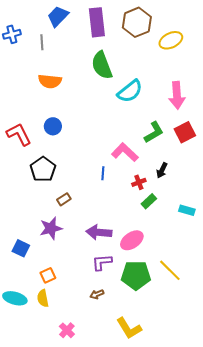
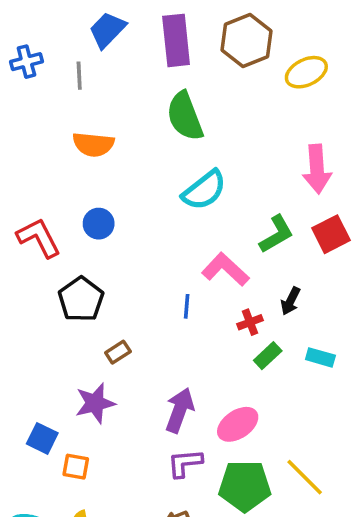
cyan semicircle: (130, 91) -> (204, 190), moved
cyan rectangle: (187, 210) -> (320, 357), moved
purple arrow: (99, 232) -> (180, 410), turned 105
orange square: (48, 275) -> (76, 467), moved, turned 35

